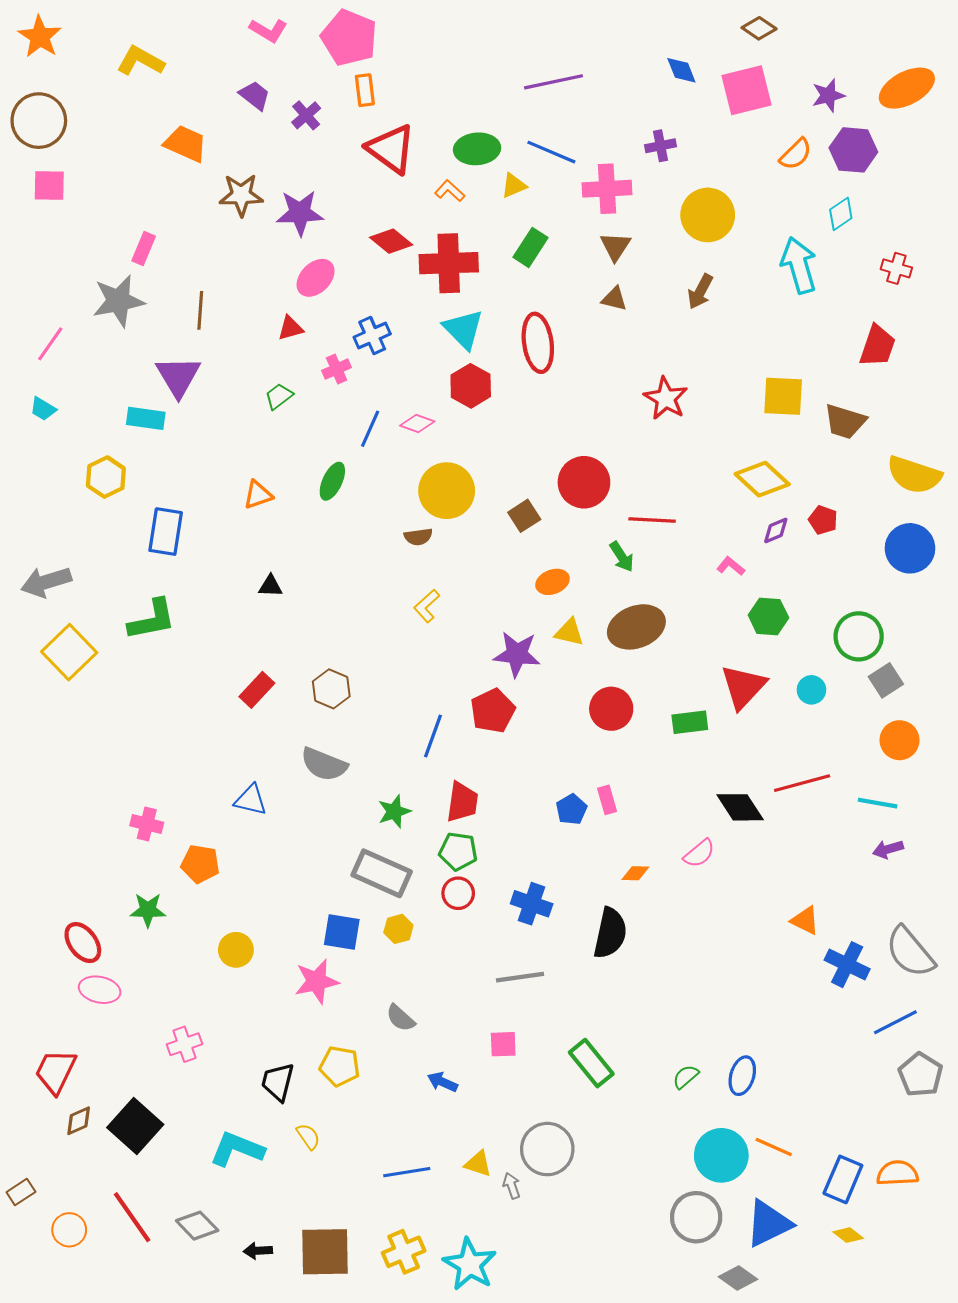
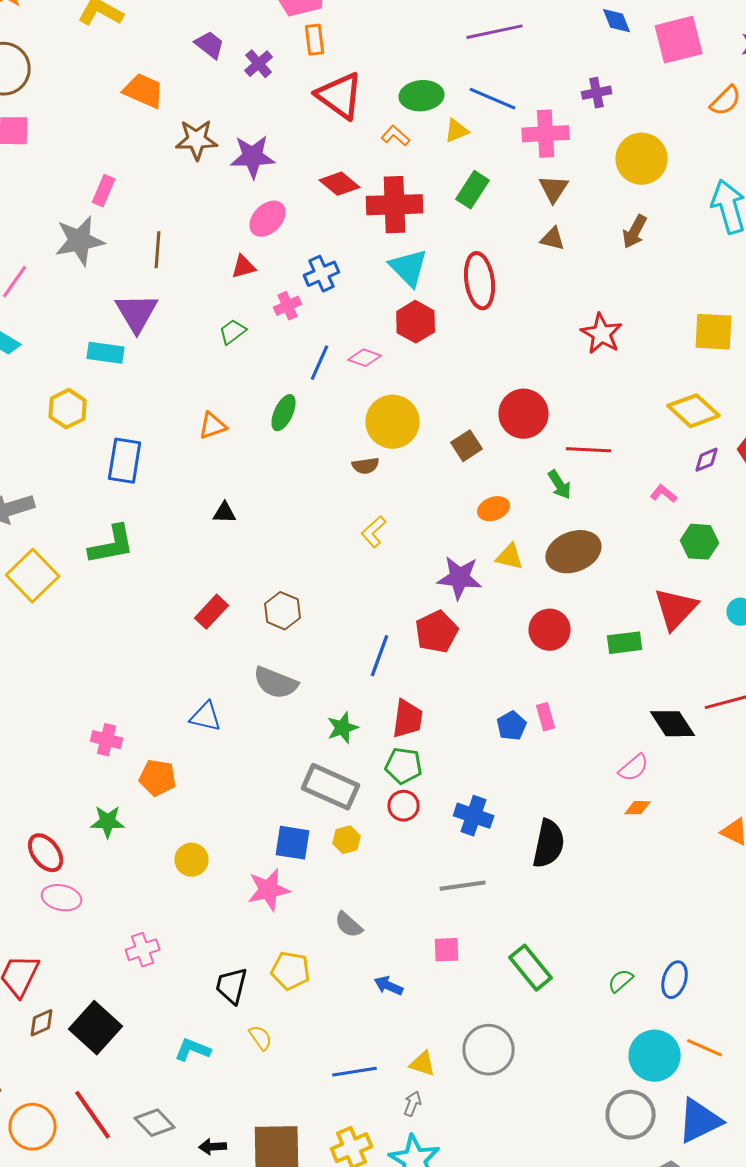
orange diamond: (635, 873) -> (638, 808), moved
cyan L-shape: (237, 1149) -> (193, 1050), size x0.7
gray arrow: (512, 1186) -> (413, 1104), moved, turned 40
orange circle: (69, 1230) -> (33, 1127), size x1.4

